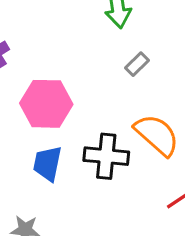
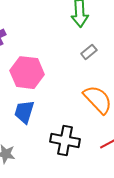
black cross: (106, 156) -> (65, 140), moved

